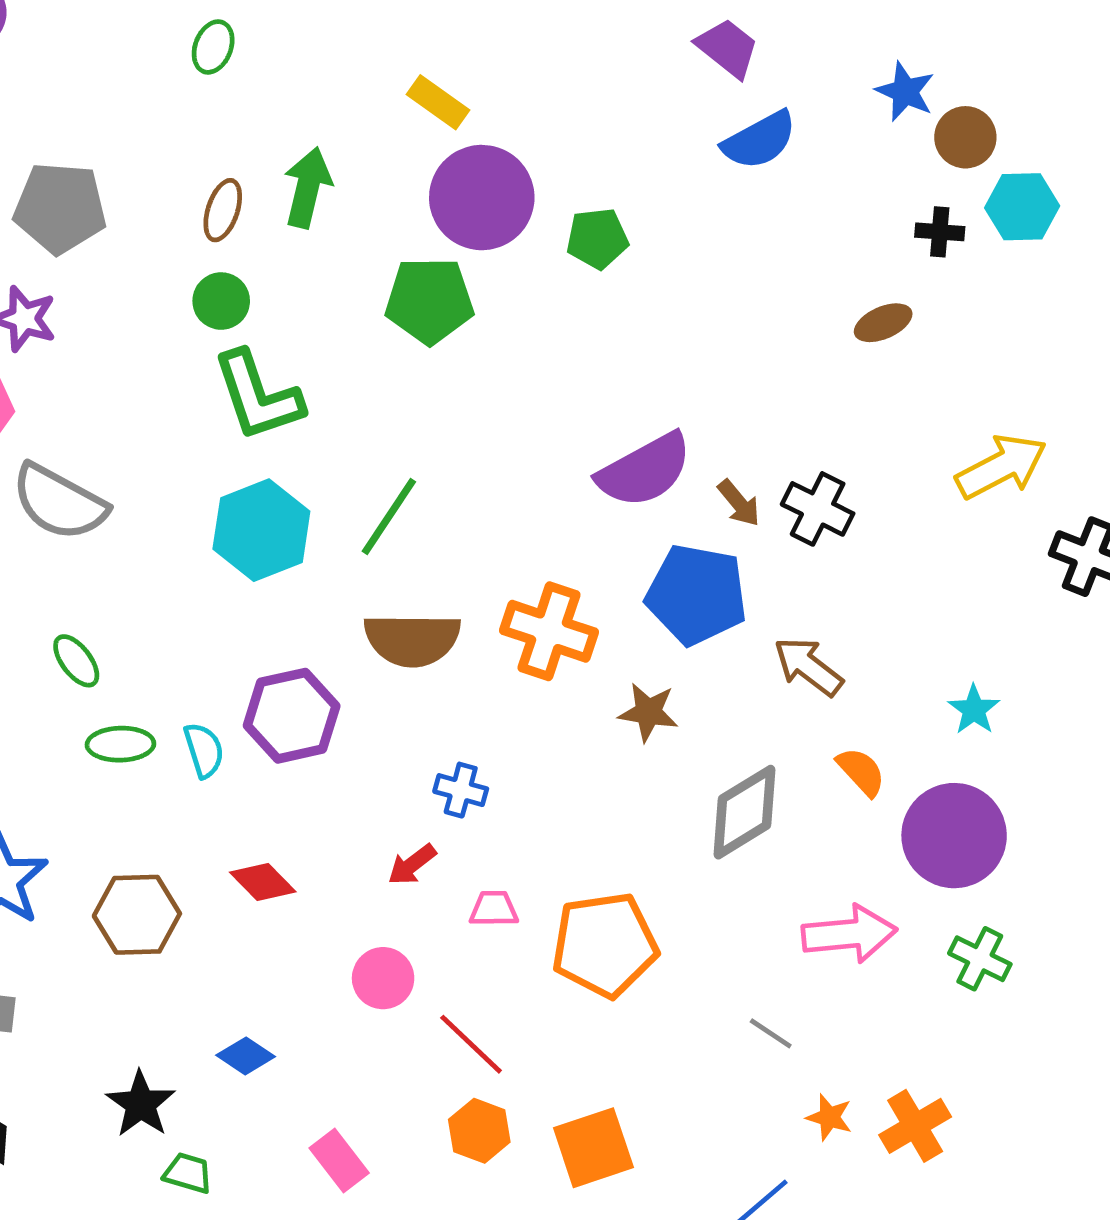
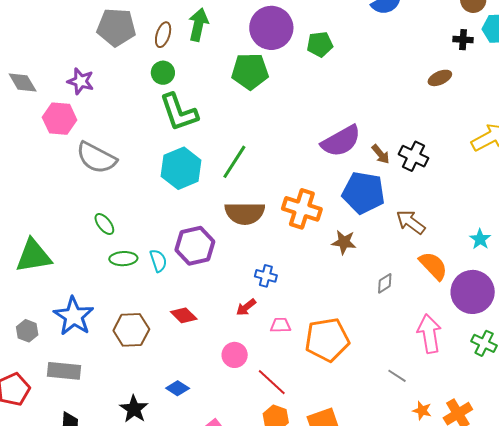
gray pentagon: (60, 208) -> (116, 27), moved
orange semicircle: (861, 772) -> (433, 266), size x1.4
gray diamond: (744, 812) -> (385, 283), size x0.5
pink arrow: (849, 934) -> (429, 334), turned -93

